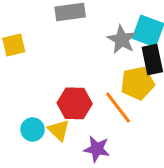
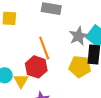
orange line: (118, 108) -> (44, 48), moved

